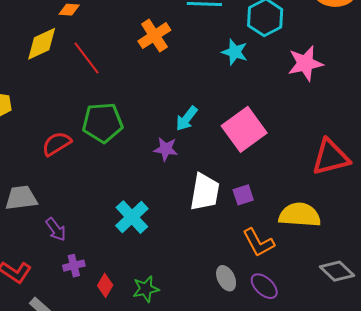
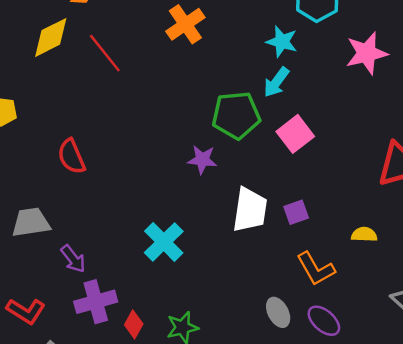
cyan arrow: (187, 119) -> (276, 82), moved
green pentagon: (103, 123) -> (236, 115), moved
pink square: (244, 129) -> (295, 134), size x0.7
red semicircle: (57, 144) -> (72, 157), turned -80
yellow semicircle: (300, 215) -> (364, 235), size x0.5
purple cross: (74, 266) -> (96, 302), size x1.6

